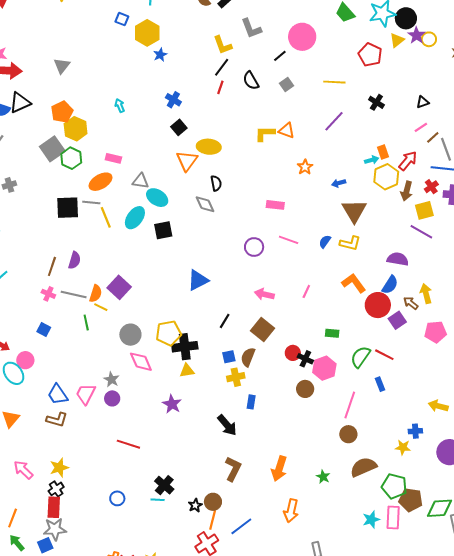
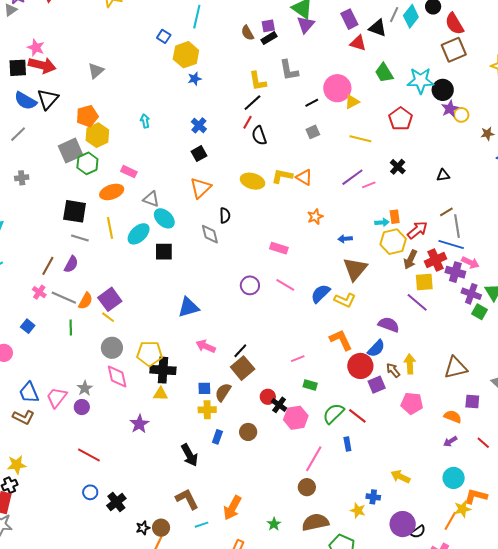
yellow triangle: (397, 40) -> (352, 102), moved
black semicircle: (251, 81) -> (259, 136), moved
black triangle: (20, 103) -> (48, 99), turned -35
pink line: (421, 127) -> (369, 185), moved
yellow ellipse: (209, 147) -> (253, 181), moved
red cross: (431, 187) -> (435, 260), size x1.5
gray line: (91, 203) -> (80, 238), moved
blue semicircle: (325, 242) -> (320, 294), size x1.5
pink line: (306, 291) -> (298, 359), moved, turned 32
pink arrow: (264, 294) -> (206, 346), moved
yellow line: (101, 307) -> (108, 317), moved
black line: (225, 321) -> (240, 351), moved
brown circle: (305, 389) -> (248, 432), moved
brown L-shape: (233, 469) -> (187, 499), turned -65
blue circle: (117, 498) -> (90, 492), moved
cyan line: (158, 500) -> (202, 525), moved, turned -32

